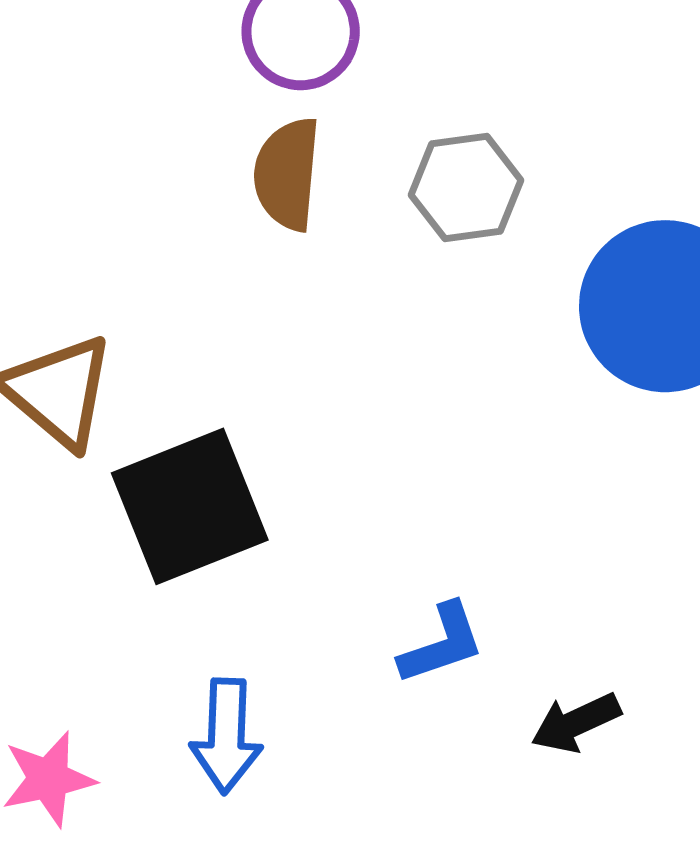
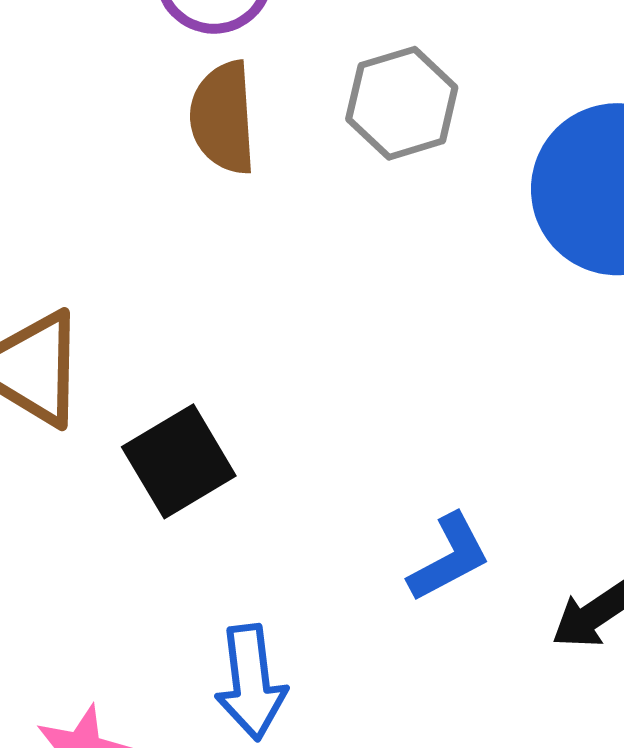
black square: (190, 506) -> (179, 461), size x0.7

